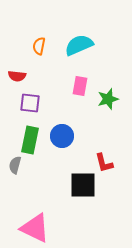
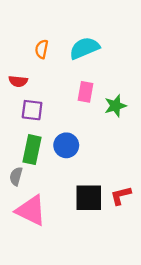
red L-shape: (104, 163) -> (121, 196), moved, turned 90
pink triangle: (35, 228) -> (31, 211), moved

